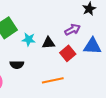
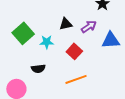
black triangle: (48, 43) -> (66, 24), moved
red square: (68, 53) -> (74, 51), moved

